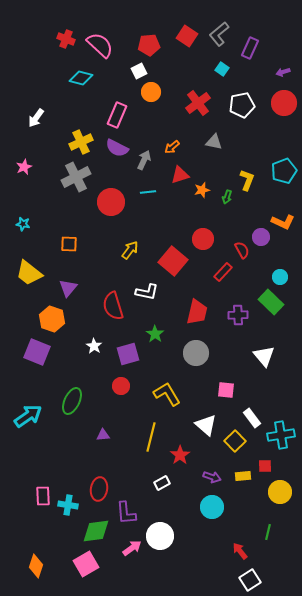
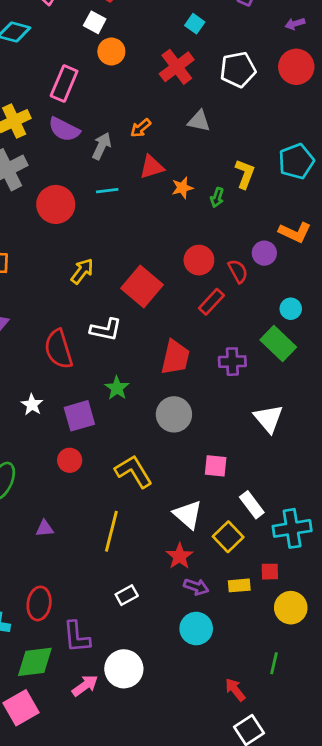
cyan square: (222, 69) -> (195, 24), moved
white square: (139, 71) -> (95, 22), turned -35
red circle: (203, 239) -> (199, 260), moved
red star: (180, 455) -> (179, 556), moved

